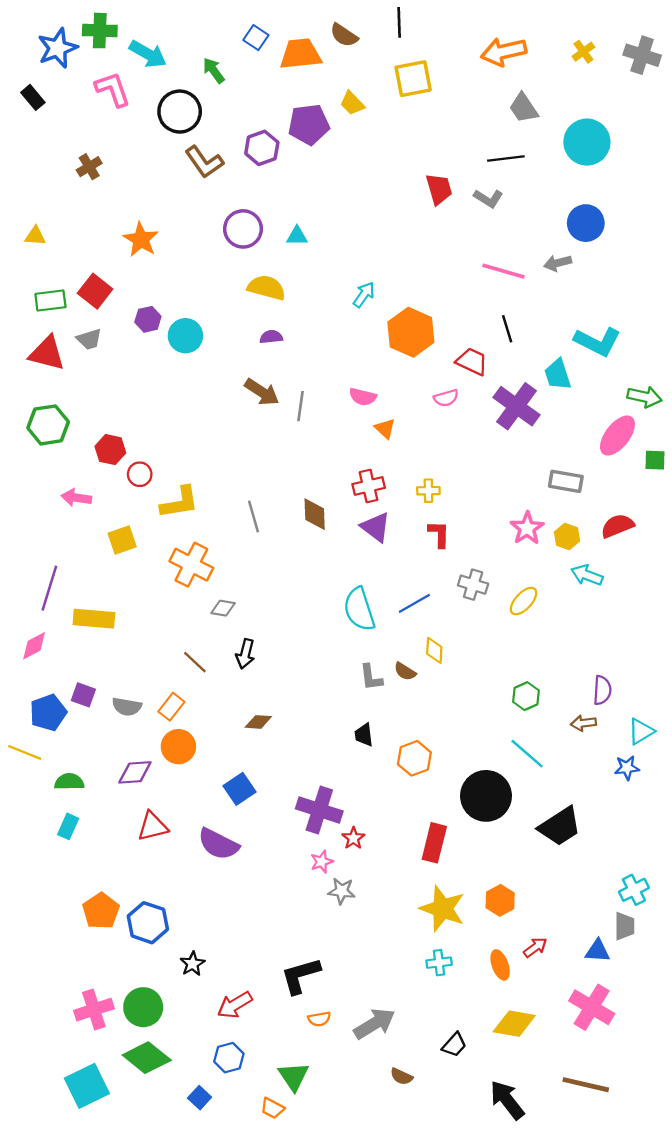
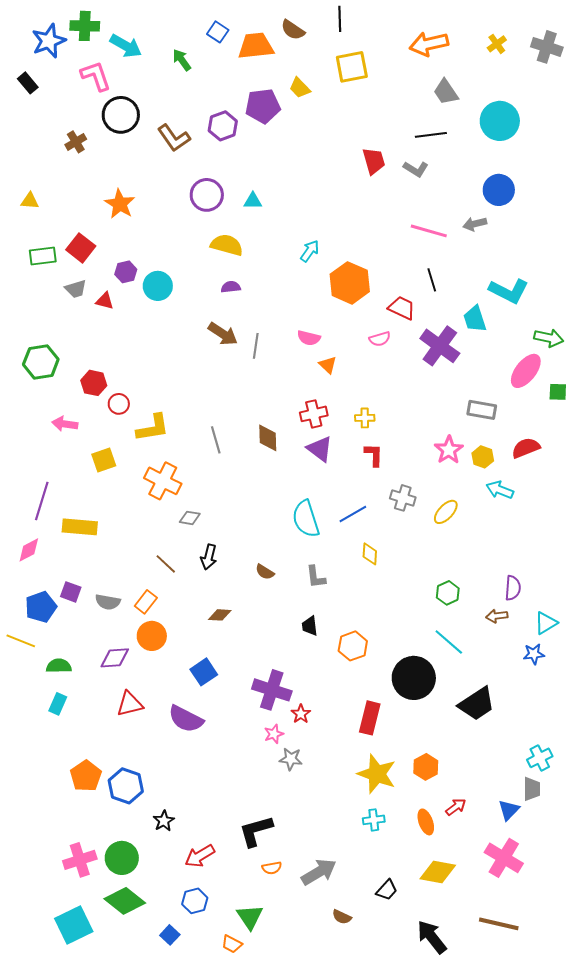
black circle: (180, 112) -> (121, 115), moved
red triangle: (47, 353) -> (105, 301), moved, size x0.6
brown semicircle: (405, 671) -> (265, 572), moved
blue triangle: (598, 951) -> (509, 810), turned -50

